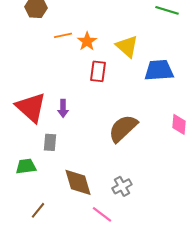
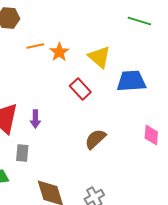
red rectangle: (98, 71) -> (80, 89), moved, turned -50
brown semicircle: (123, 128) -> (95, 139), size x0.7

